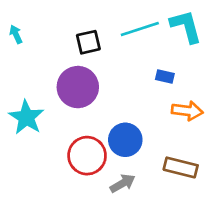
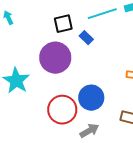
blue rectangle: (165, 76) -> (86, 38), moved, turned 32

